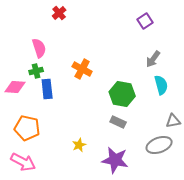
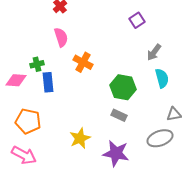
purple square: (145, 21) -> (137, 20), moved
pink semicircle: (39, 48) -> (61, 37), moved
yellow star: (79, 145) -> (80, 138), size x1.5

